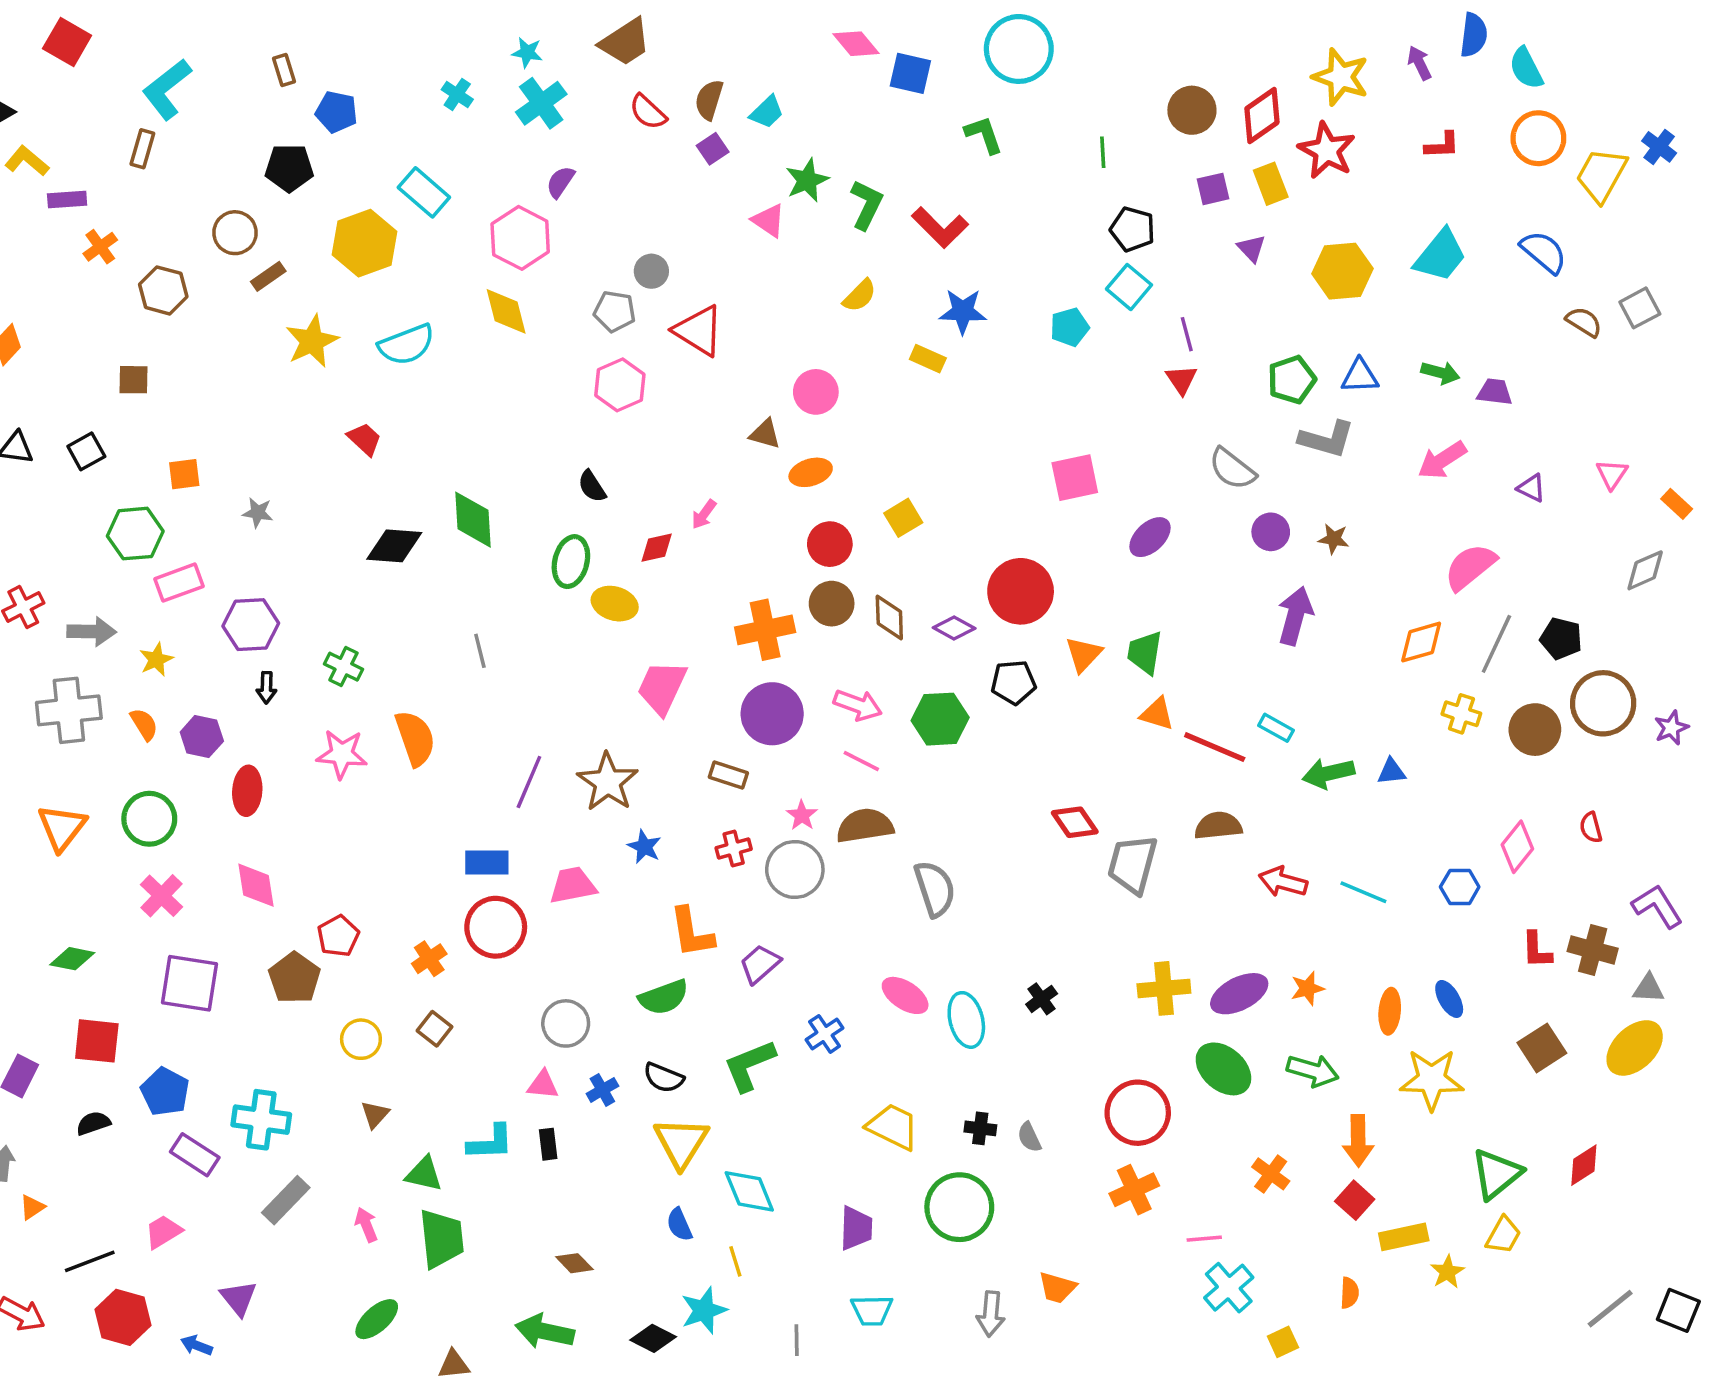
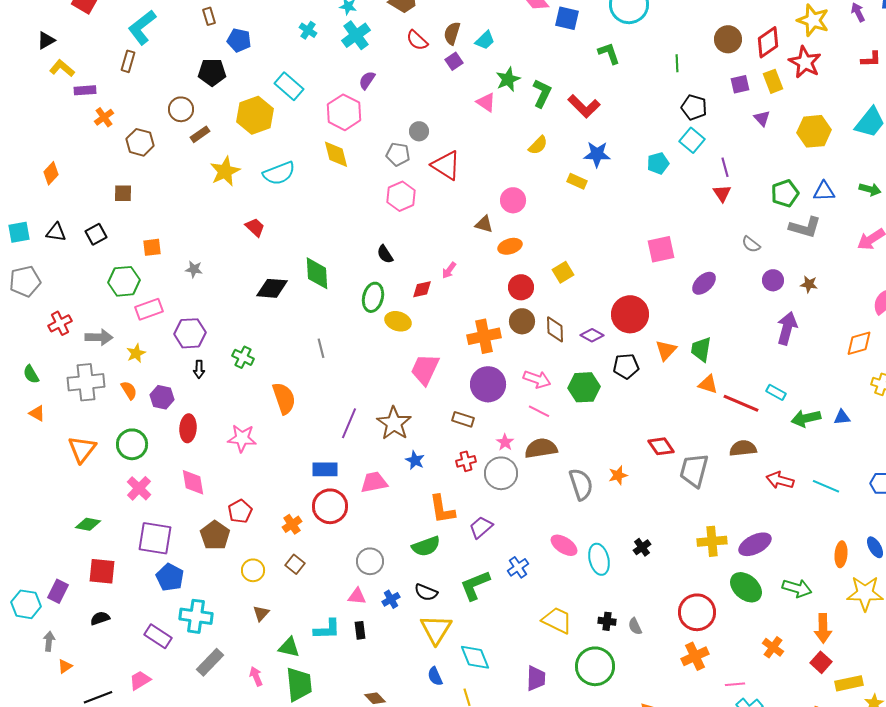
gray semicircle: (1232, 469) -> (751, 244), size x0.7
pink star: (342, 754) -> (242, 438), moved
orange star: (1307, 988) -> (618, 475), moved
blue pentagon: (165, 1092) -> (170, 577), moved

